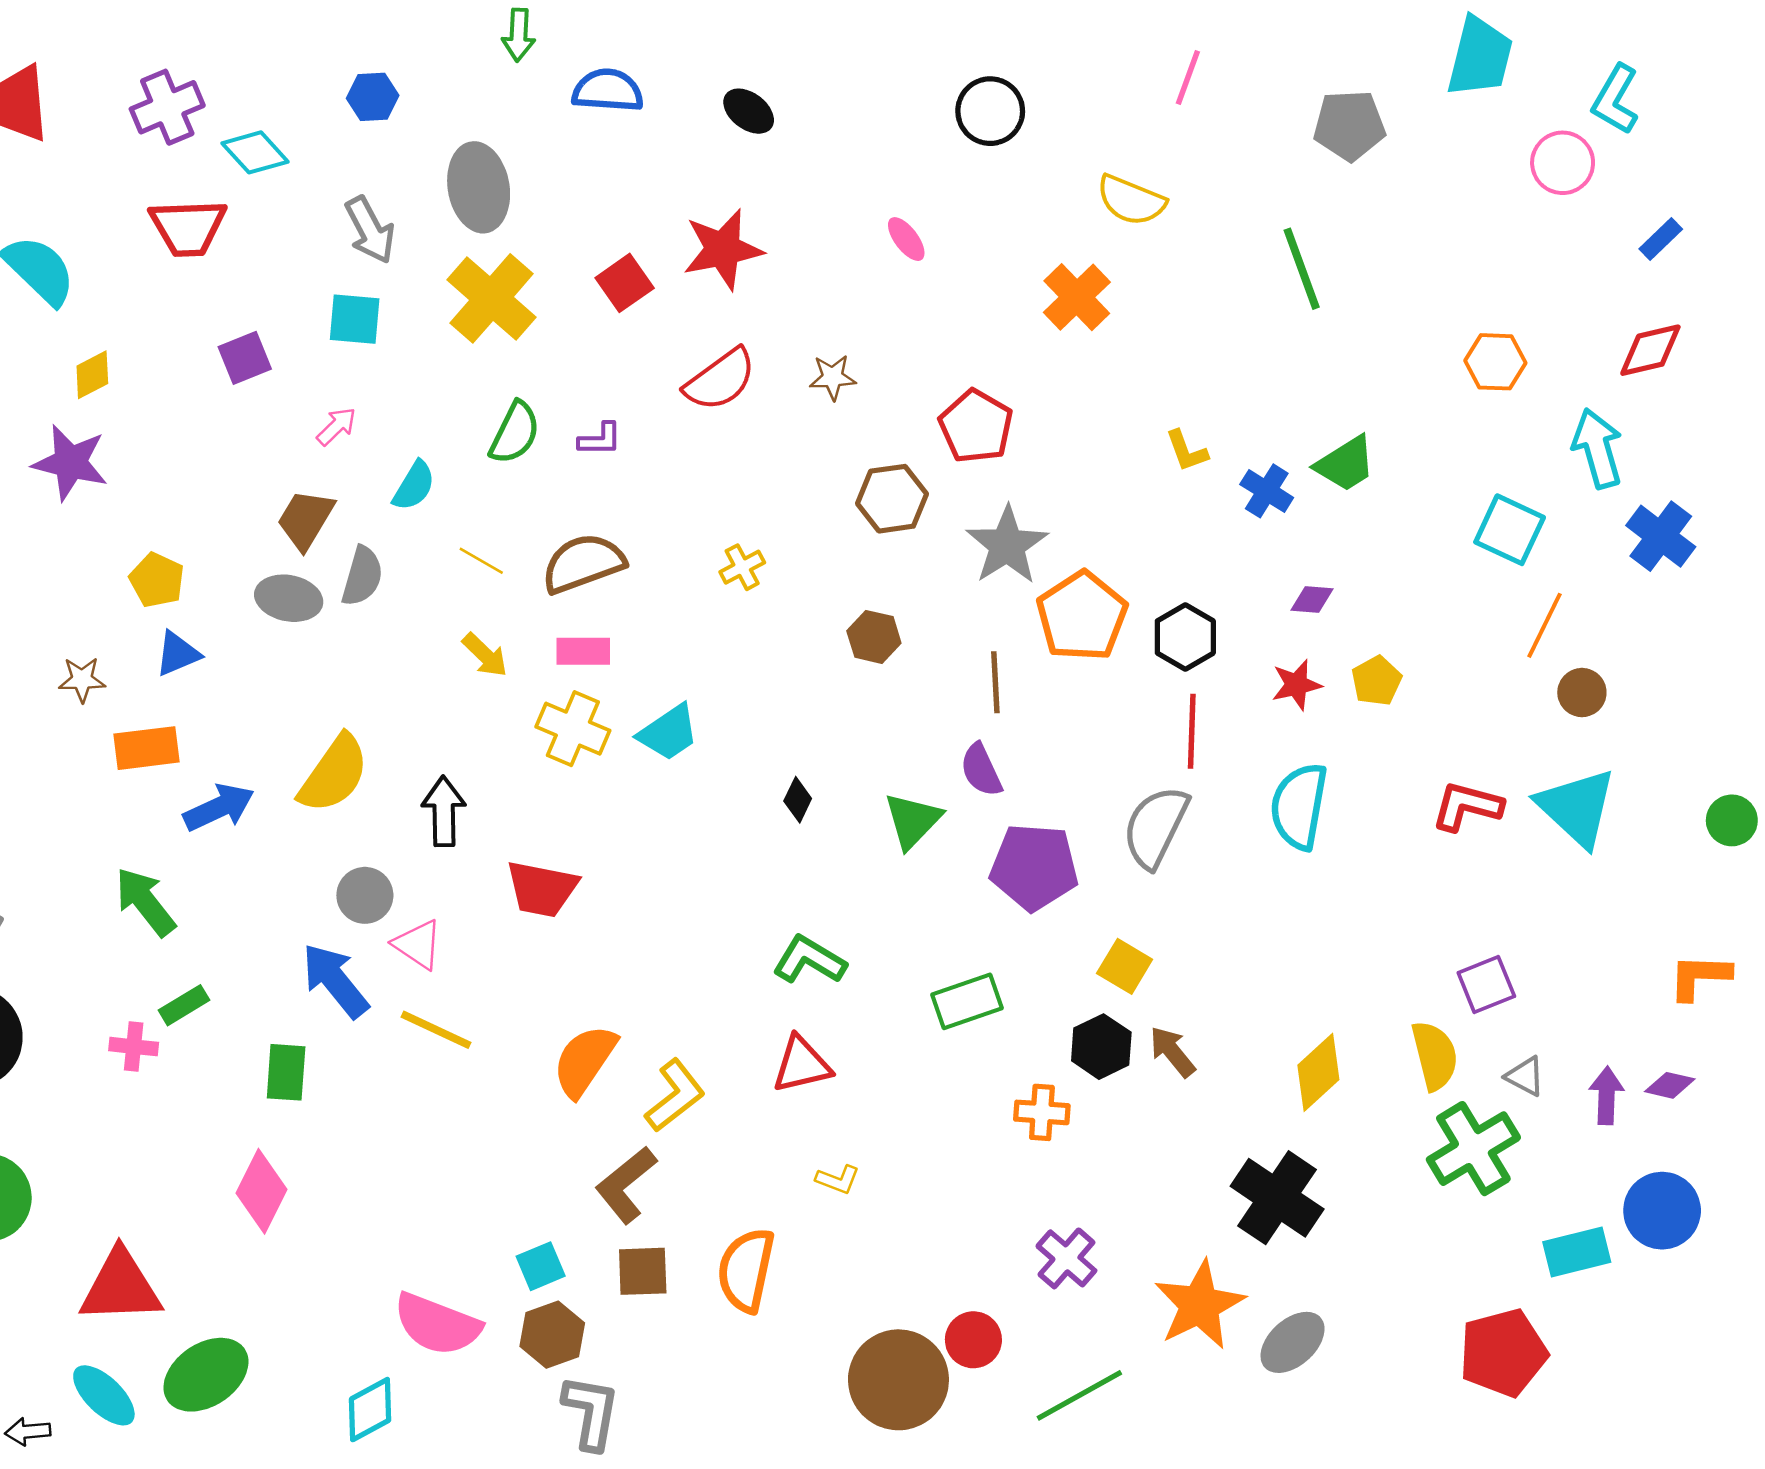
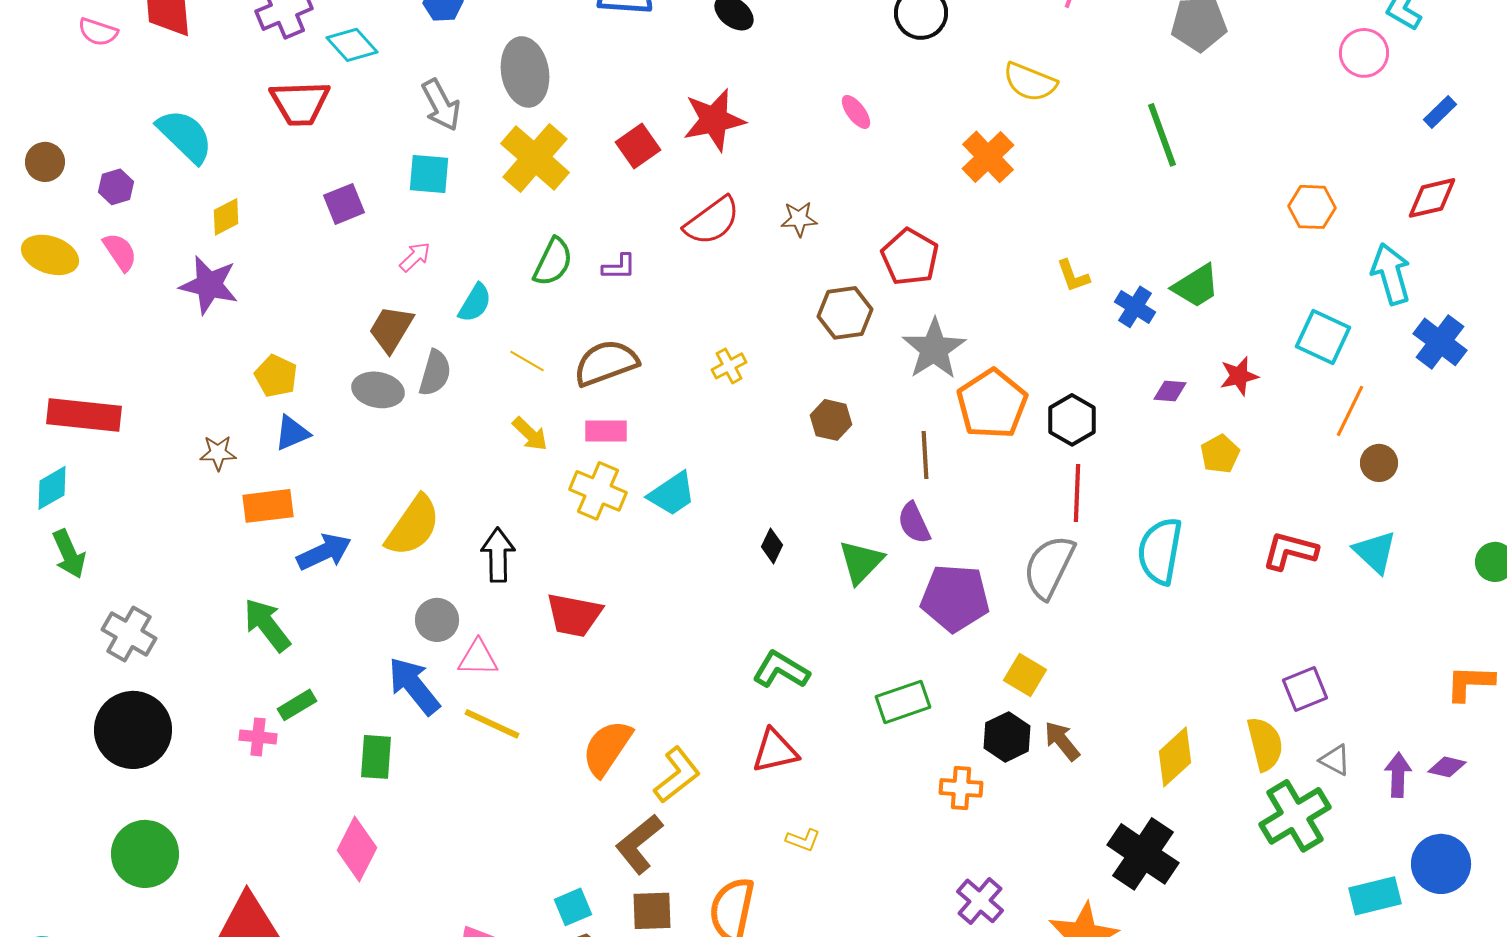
red star: (1296, 685) -> (1239, 376), moved
cyan triangle: (1577, 807) -> (1375, 552), size x0.7
pink triangle: (418, 944) -> (478, 658), turned -33

